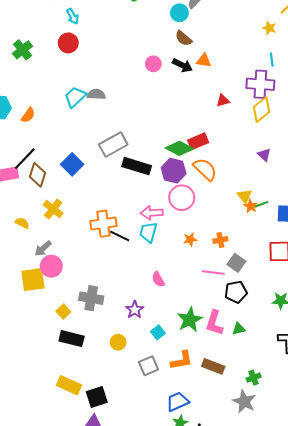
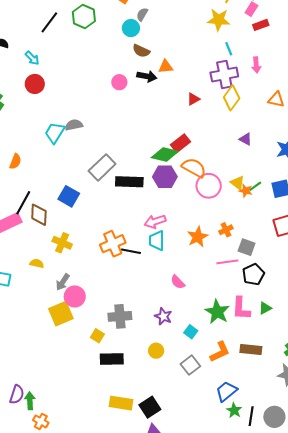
yellow star: (269, 28) -> (219, 20), size x1.6
pink circle: (182, 198) -> (209, 186), moved
orange star: (190, 239) -> (198, 237), size x1.5

